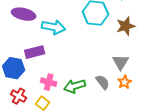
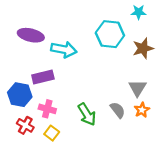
pink cross: (49, 82) -> (47, 109), moved
green arrow: (75, 86) -> (87, 114), turned -105

